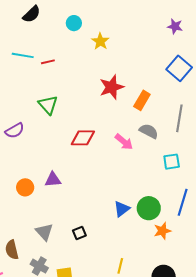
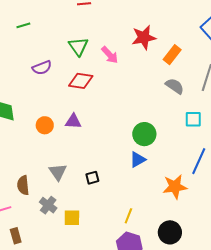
red diamond: (83, 138) -> (81, 81), moved
pink arrow: (124, 142) -> (110, 55), moved
green circle: (149, 208) -> (144, 134), moved
orange star: (162, 231) -> (175, 187), size x1.4

